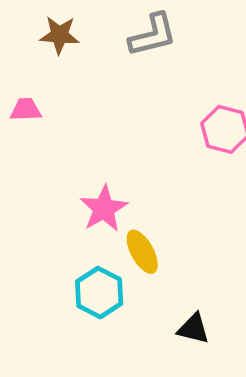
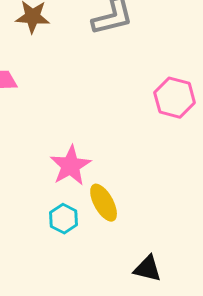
cyan hexagon: (99, 293) -> (64, 219), moved, size x0.7

